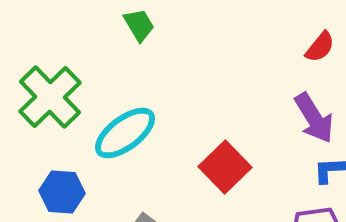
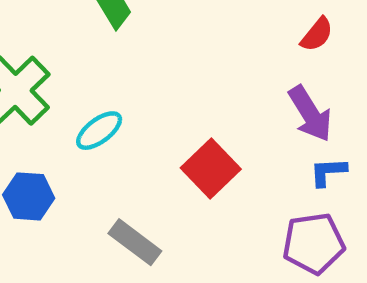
cyan ellipse: (125, 133) -> (99, 131), size x0.7

